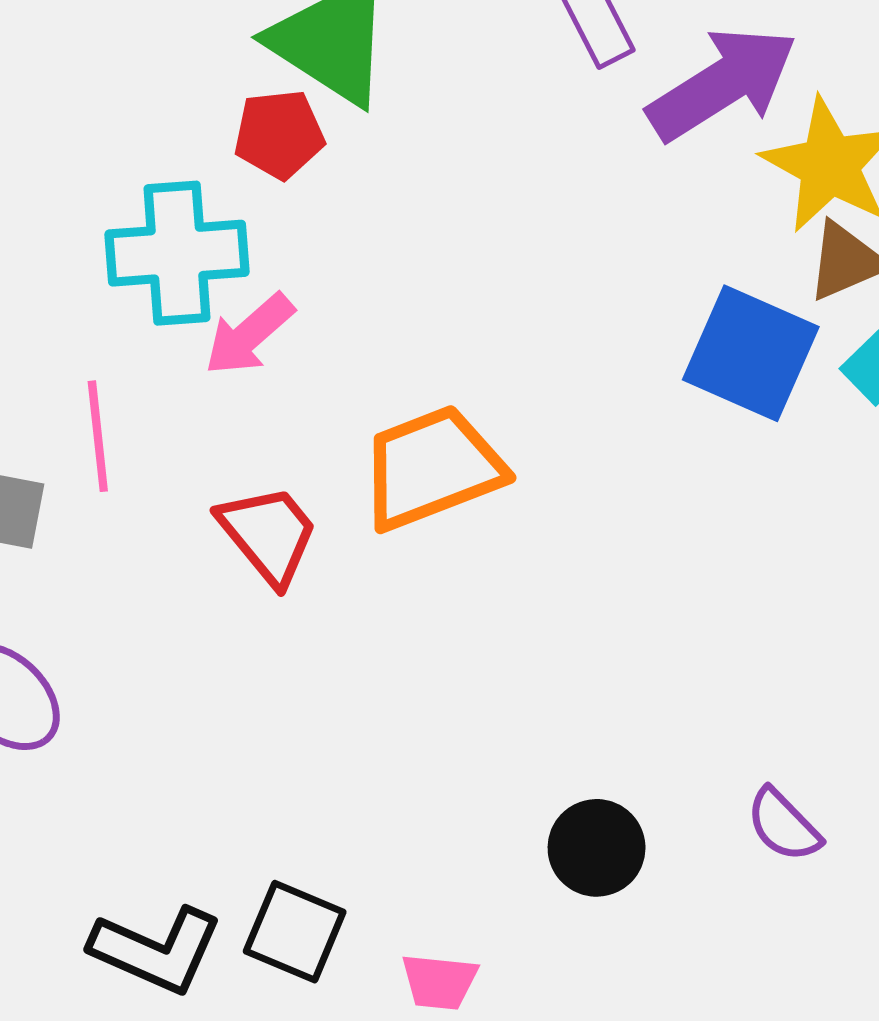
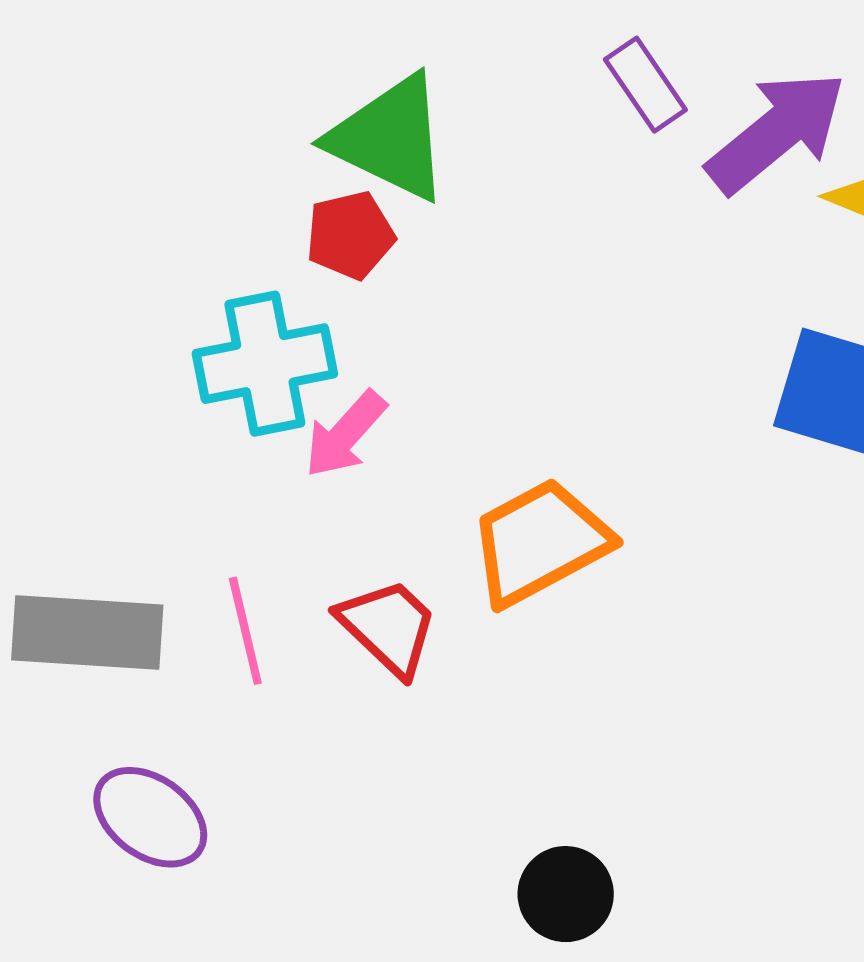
pink line: (98, 436) -> (245, 631), moved
black circle: (597, 848) -> (566, 894), moved

